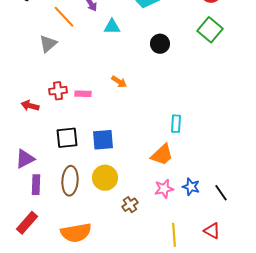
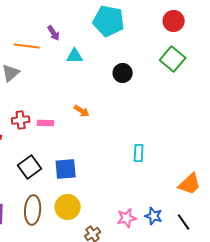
orange line: (64, 17) -> (27, 46), turned -40
black square: (67, 138) -> (30, 167), turned -30
orange trapezoid: (162, 155) -> (190, 184), moved

